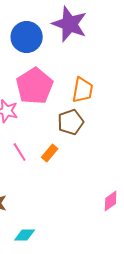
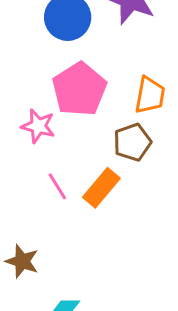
orange rectangle: (50, 153) -> (101, 188), size x1.5

